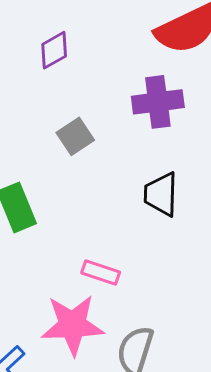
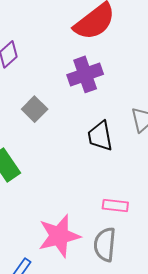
pink rectangle: (101, 273) -> (115, 206), moved

